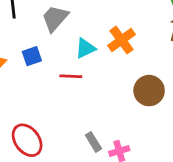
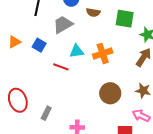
blue square: (32, 56) -> (39, 45), turned 32
gray rectangle: (93, 142) -> (46, 113), moved, turned 40

